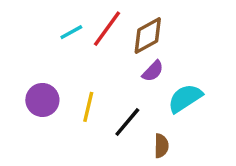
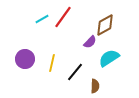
brown diamond: (148, 35) -> (105, 25), moved

